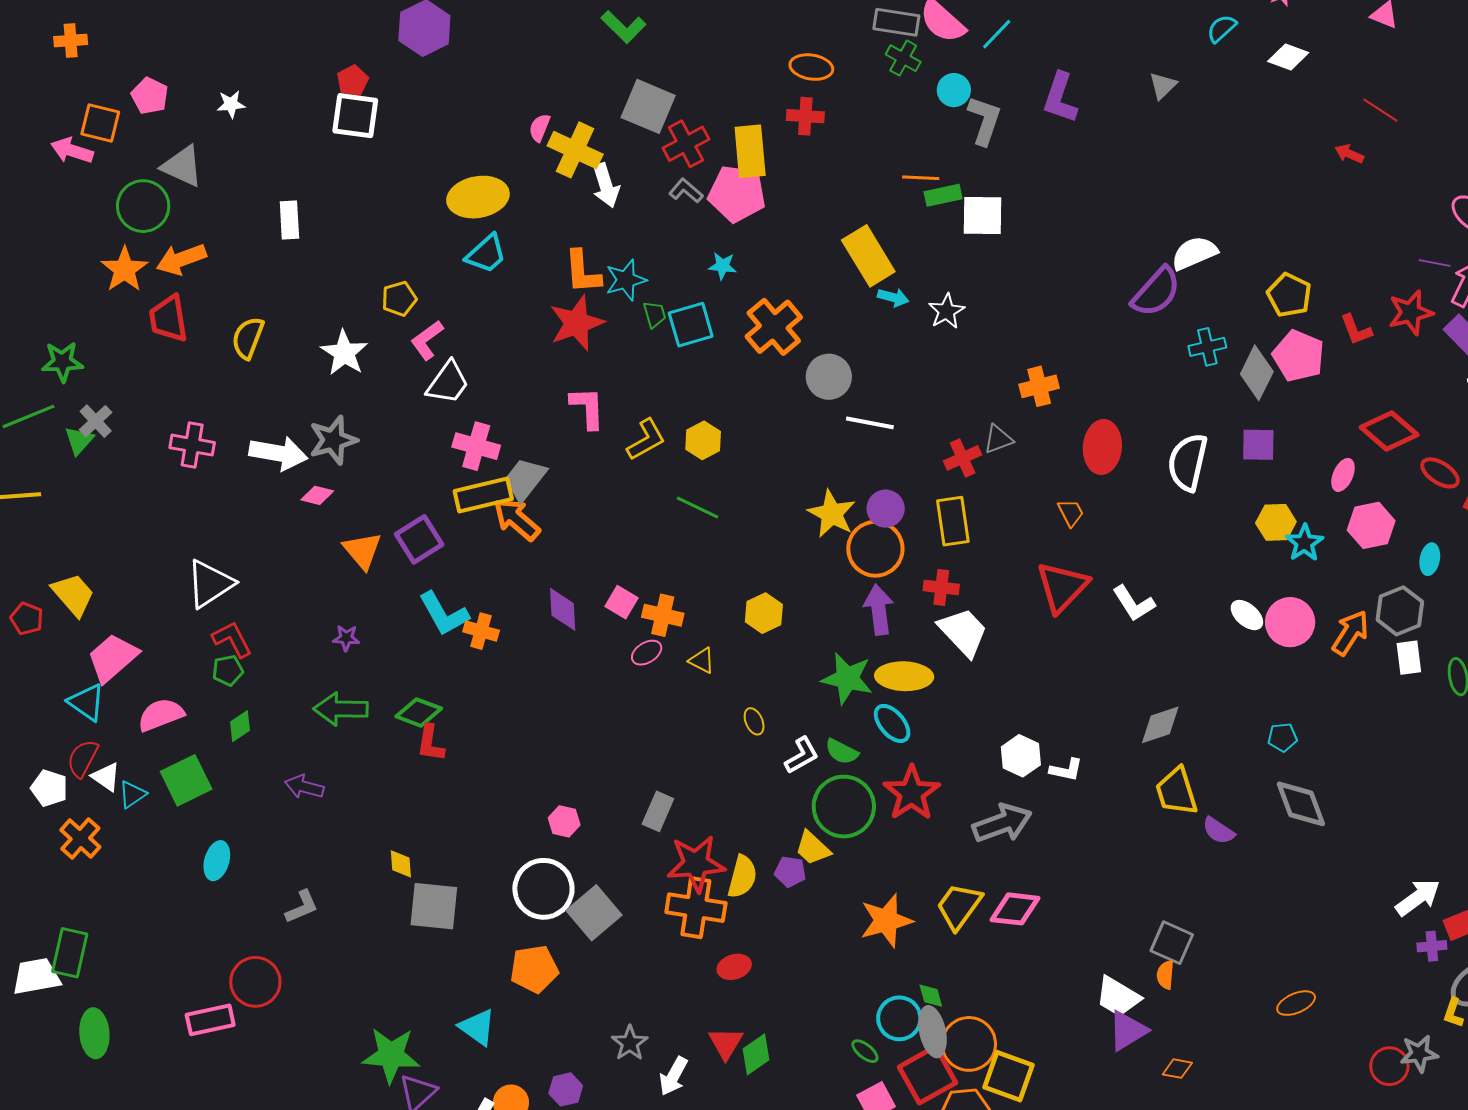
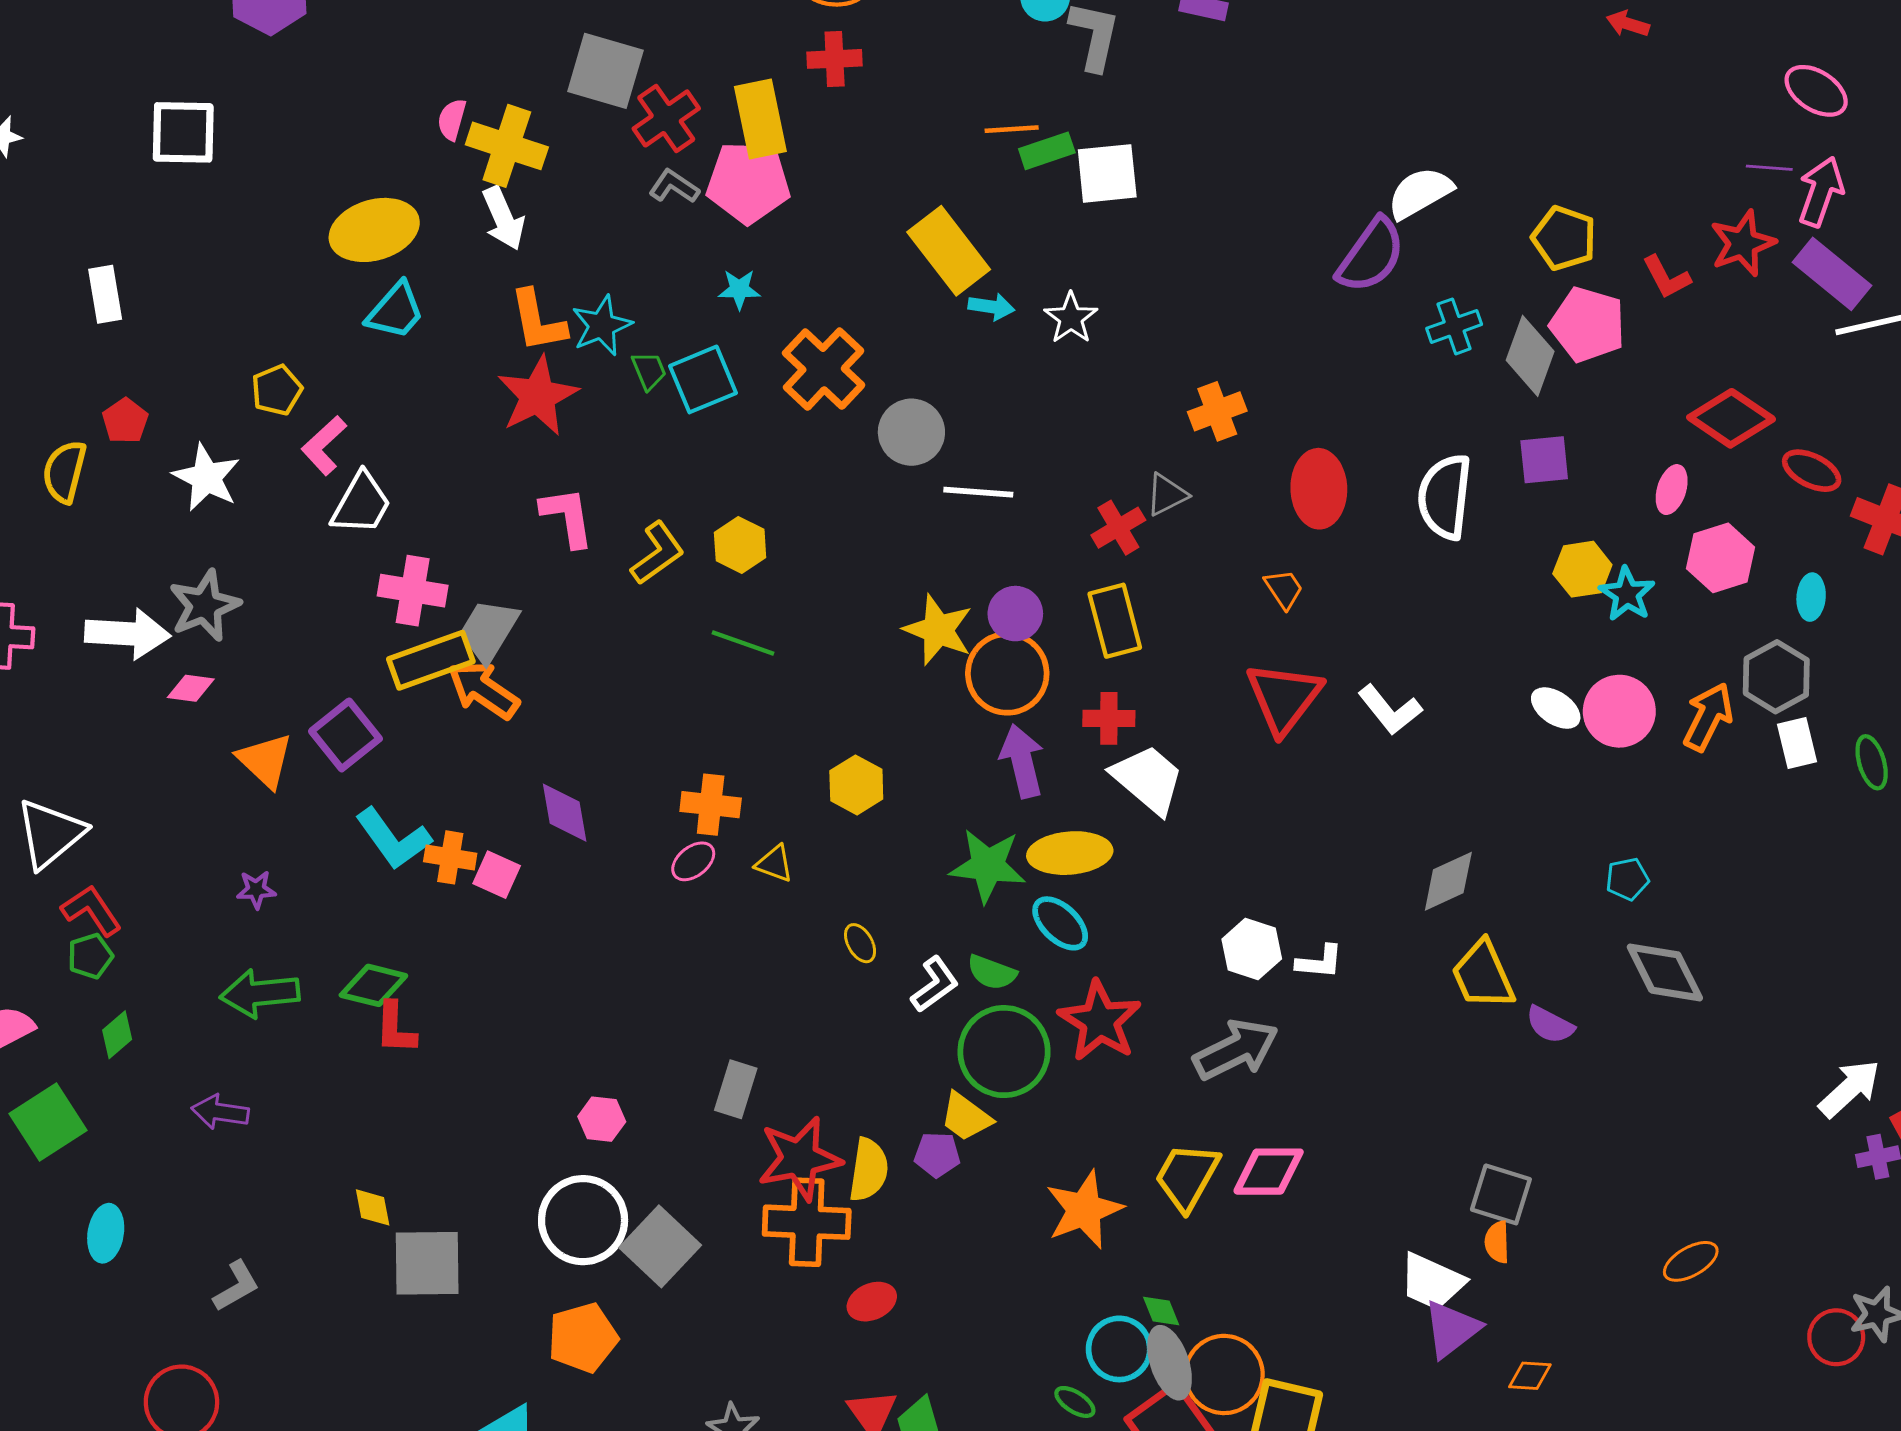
red pentagon: (353, 81) -> (125, 421), moved
white arrow: (606, 185) -> (503, 218), moved
pink square: (622, 602) -> (497, 875), moved

